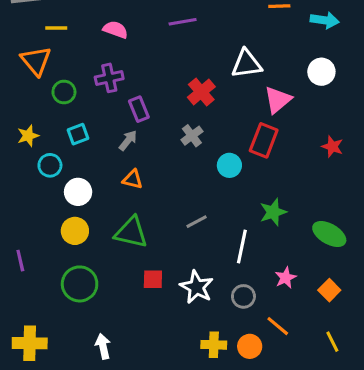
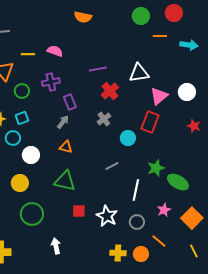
purple line: (183, 22) -> (98, 69), moved
yellow line: (56, 28) -> (28, 54), moved
white circle: (321, 72) -> (187, 92), moved
cyan square: (78, 134) -> (22, 118), moved
gray line: (197, 222) -> (112, 166), moved
yellow circle: (75, 231) -> (20, 183), moved
green ellipse: (329, 234) -> (178, 182), moved
orange square: (329, 290) -> (192, 218), size x1.5
white arrow: (103, 346) -> (56, 246), moved

